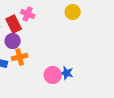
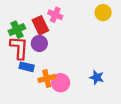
orange cross: (20, 57) -> (47, 78), moved
pink circle: (53, 75) -> (61, 83), moved

